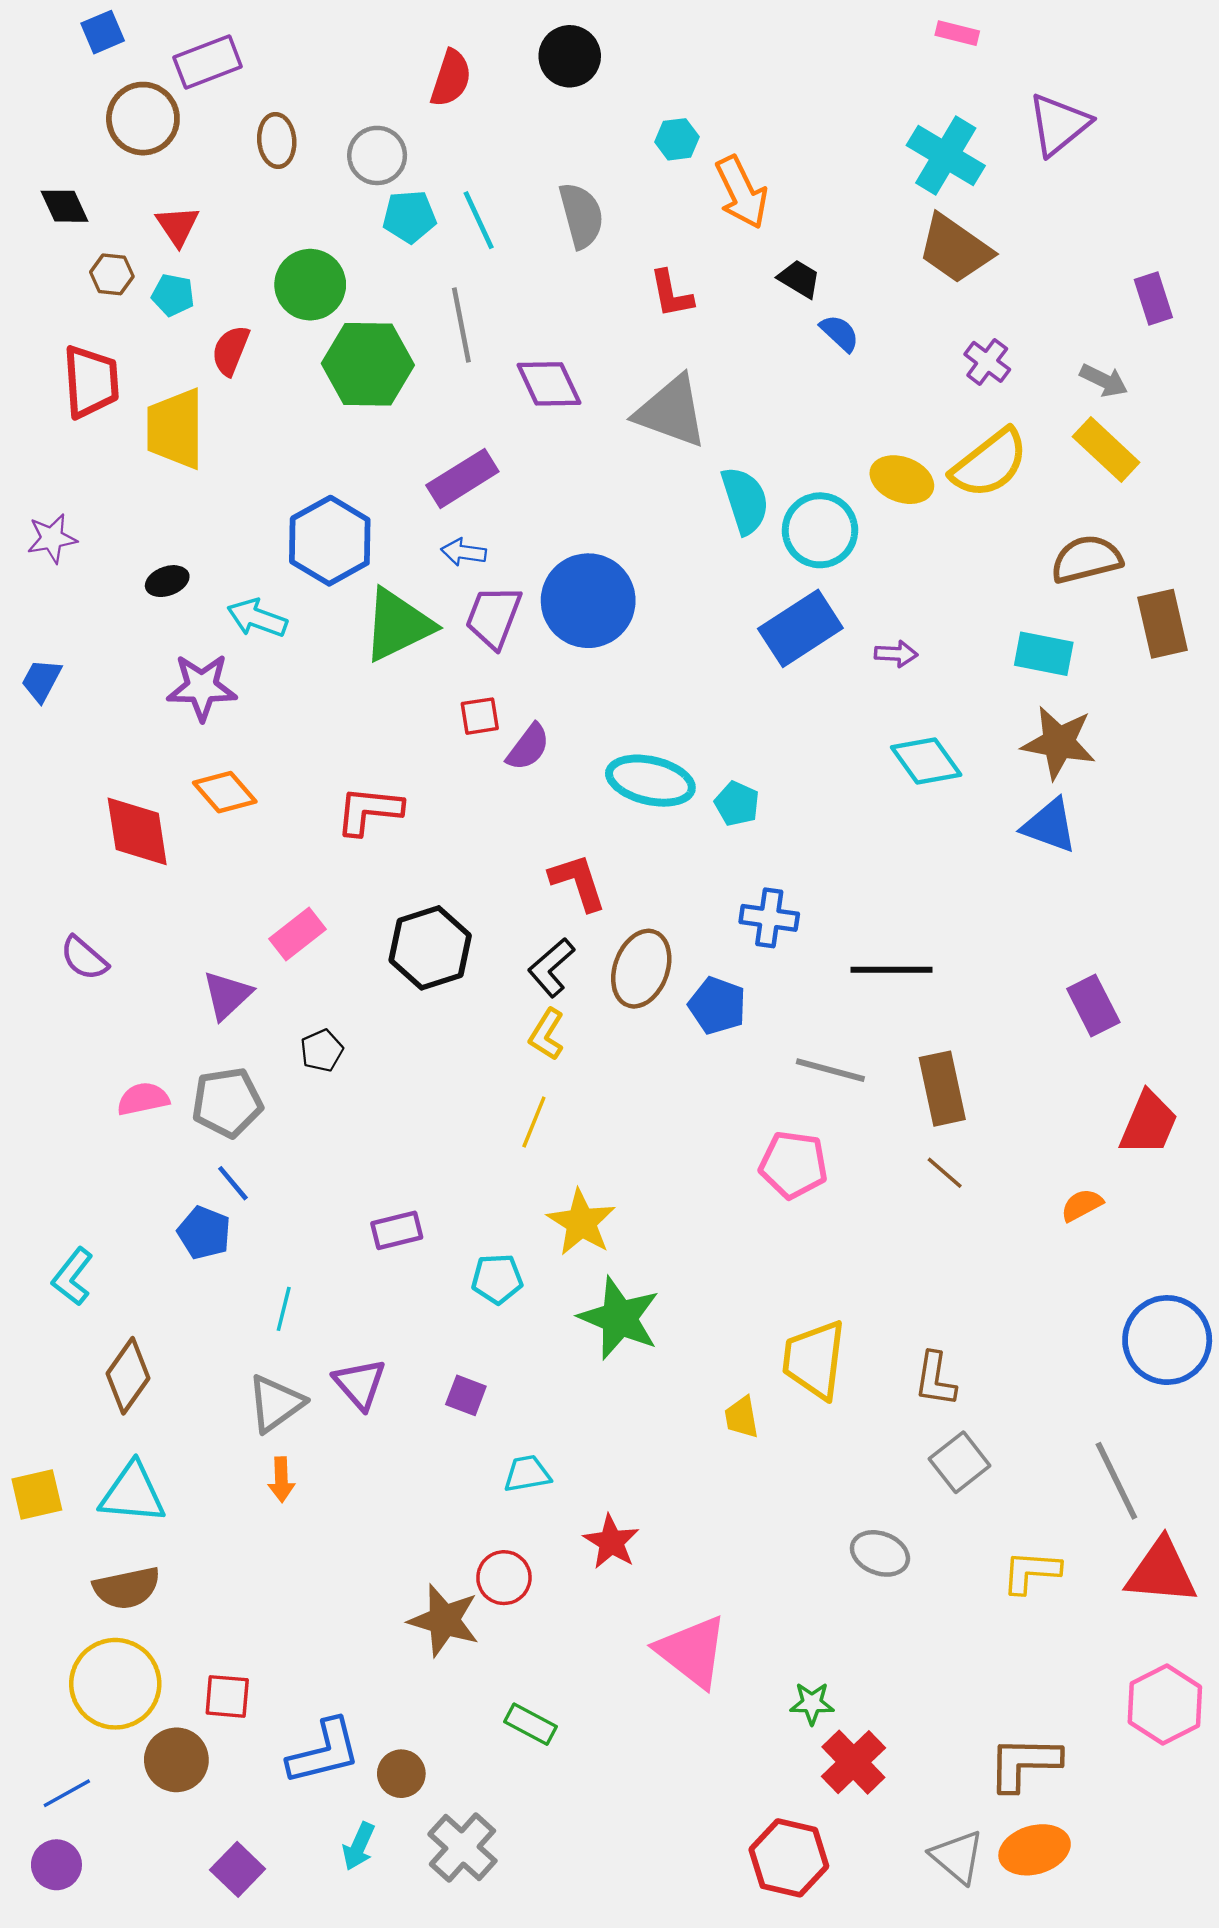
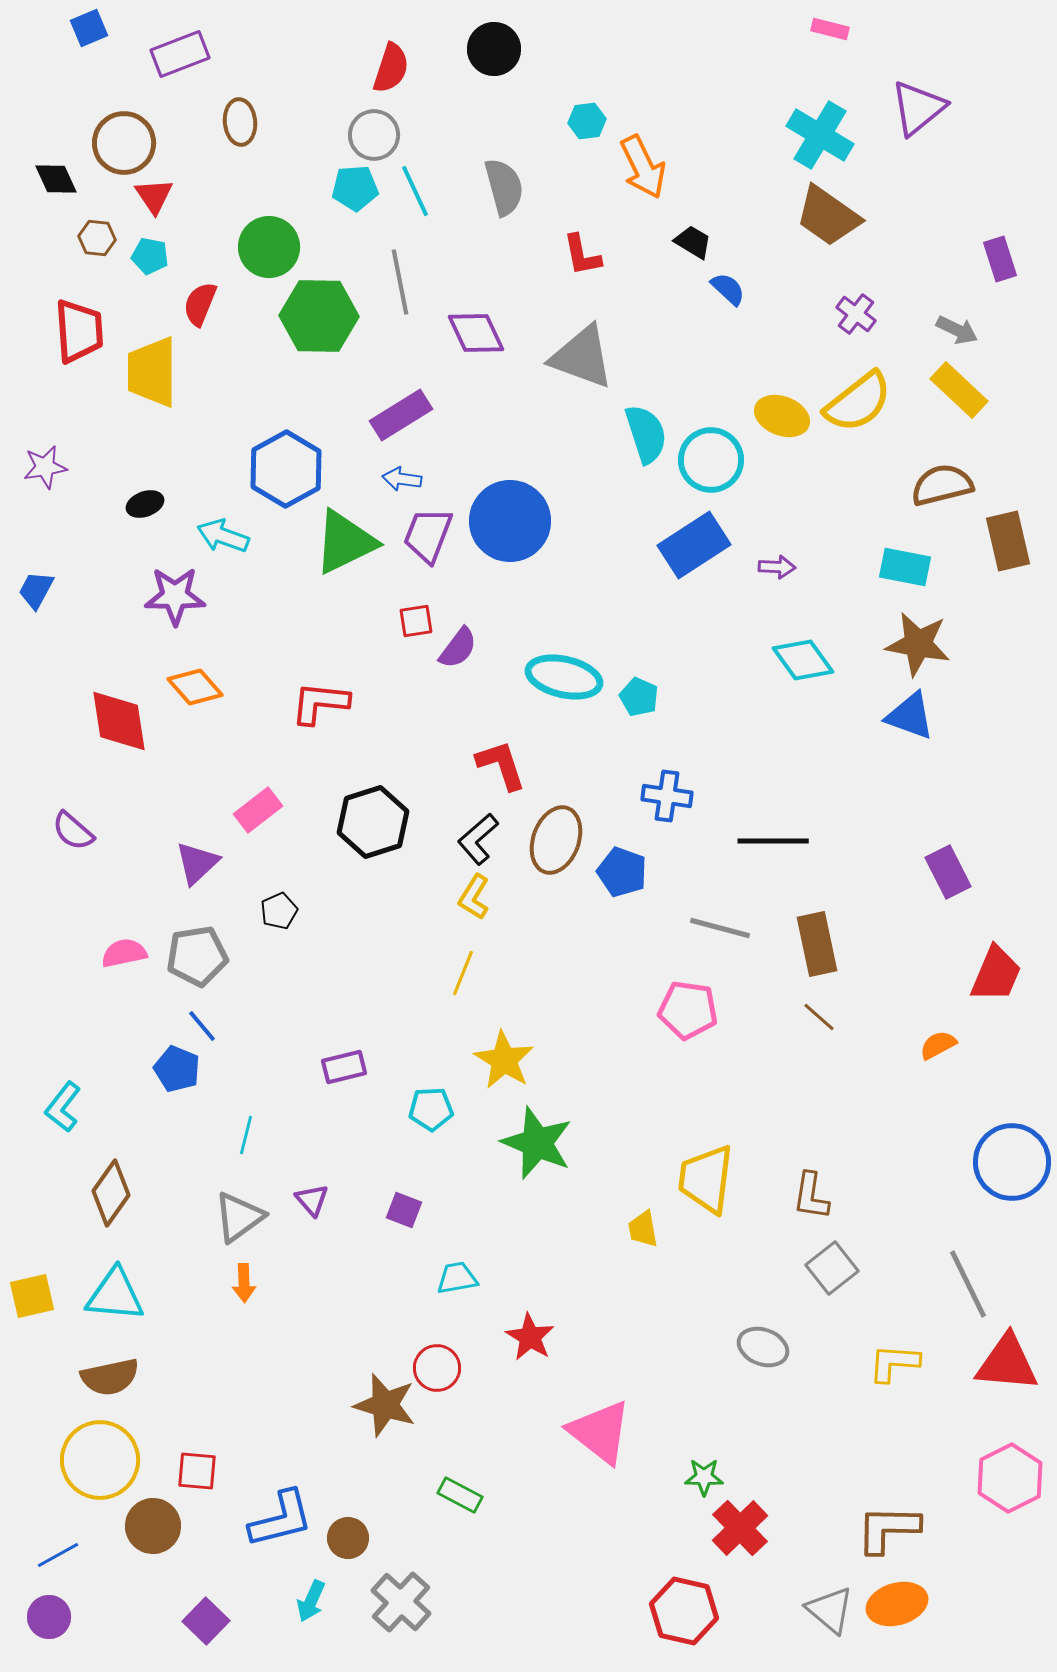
brown circle: (143, 119) -> (124, 143), moved
gray circle: (377, 155) -> (374, 135), moved
purple triangle: (360, 1384) -> (312, 1200), size x0.7

